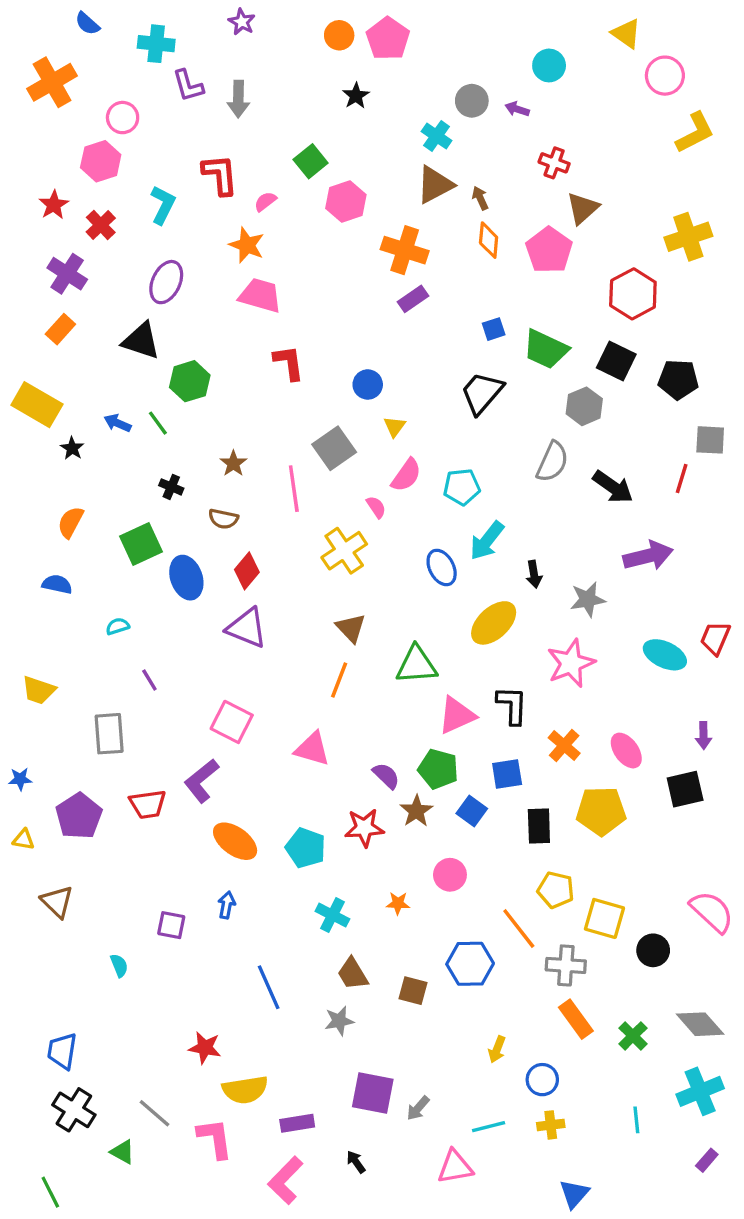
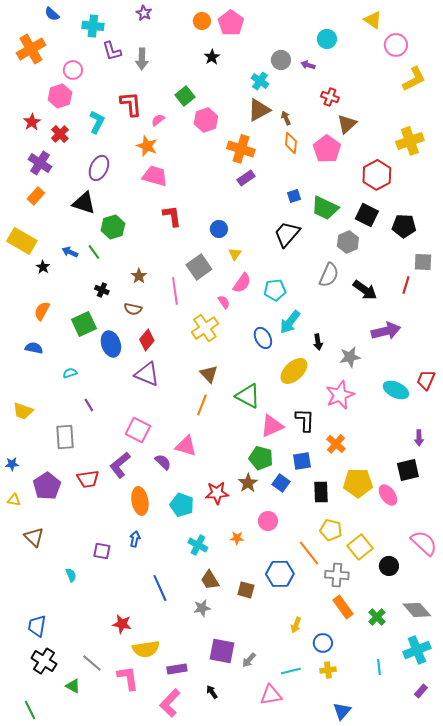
green triangle: (416, 665) -> (248, 396), turned 32
pink ellipse: (626, 751) -> (388, 495), moved
purple semicircle: (386, 776) -> (163, 462), moved
orange ellipse: (235, 841) -> (140, 501), turned 44
yellow square: (604, 918) -> (360, 547), turned 35

